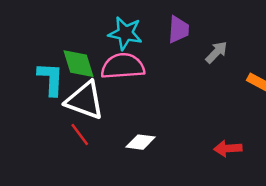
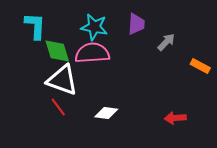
cyan L-shape: (51, 79) -> (35, 26), moved

